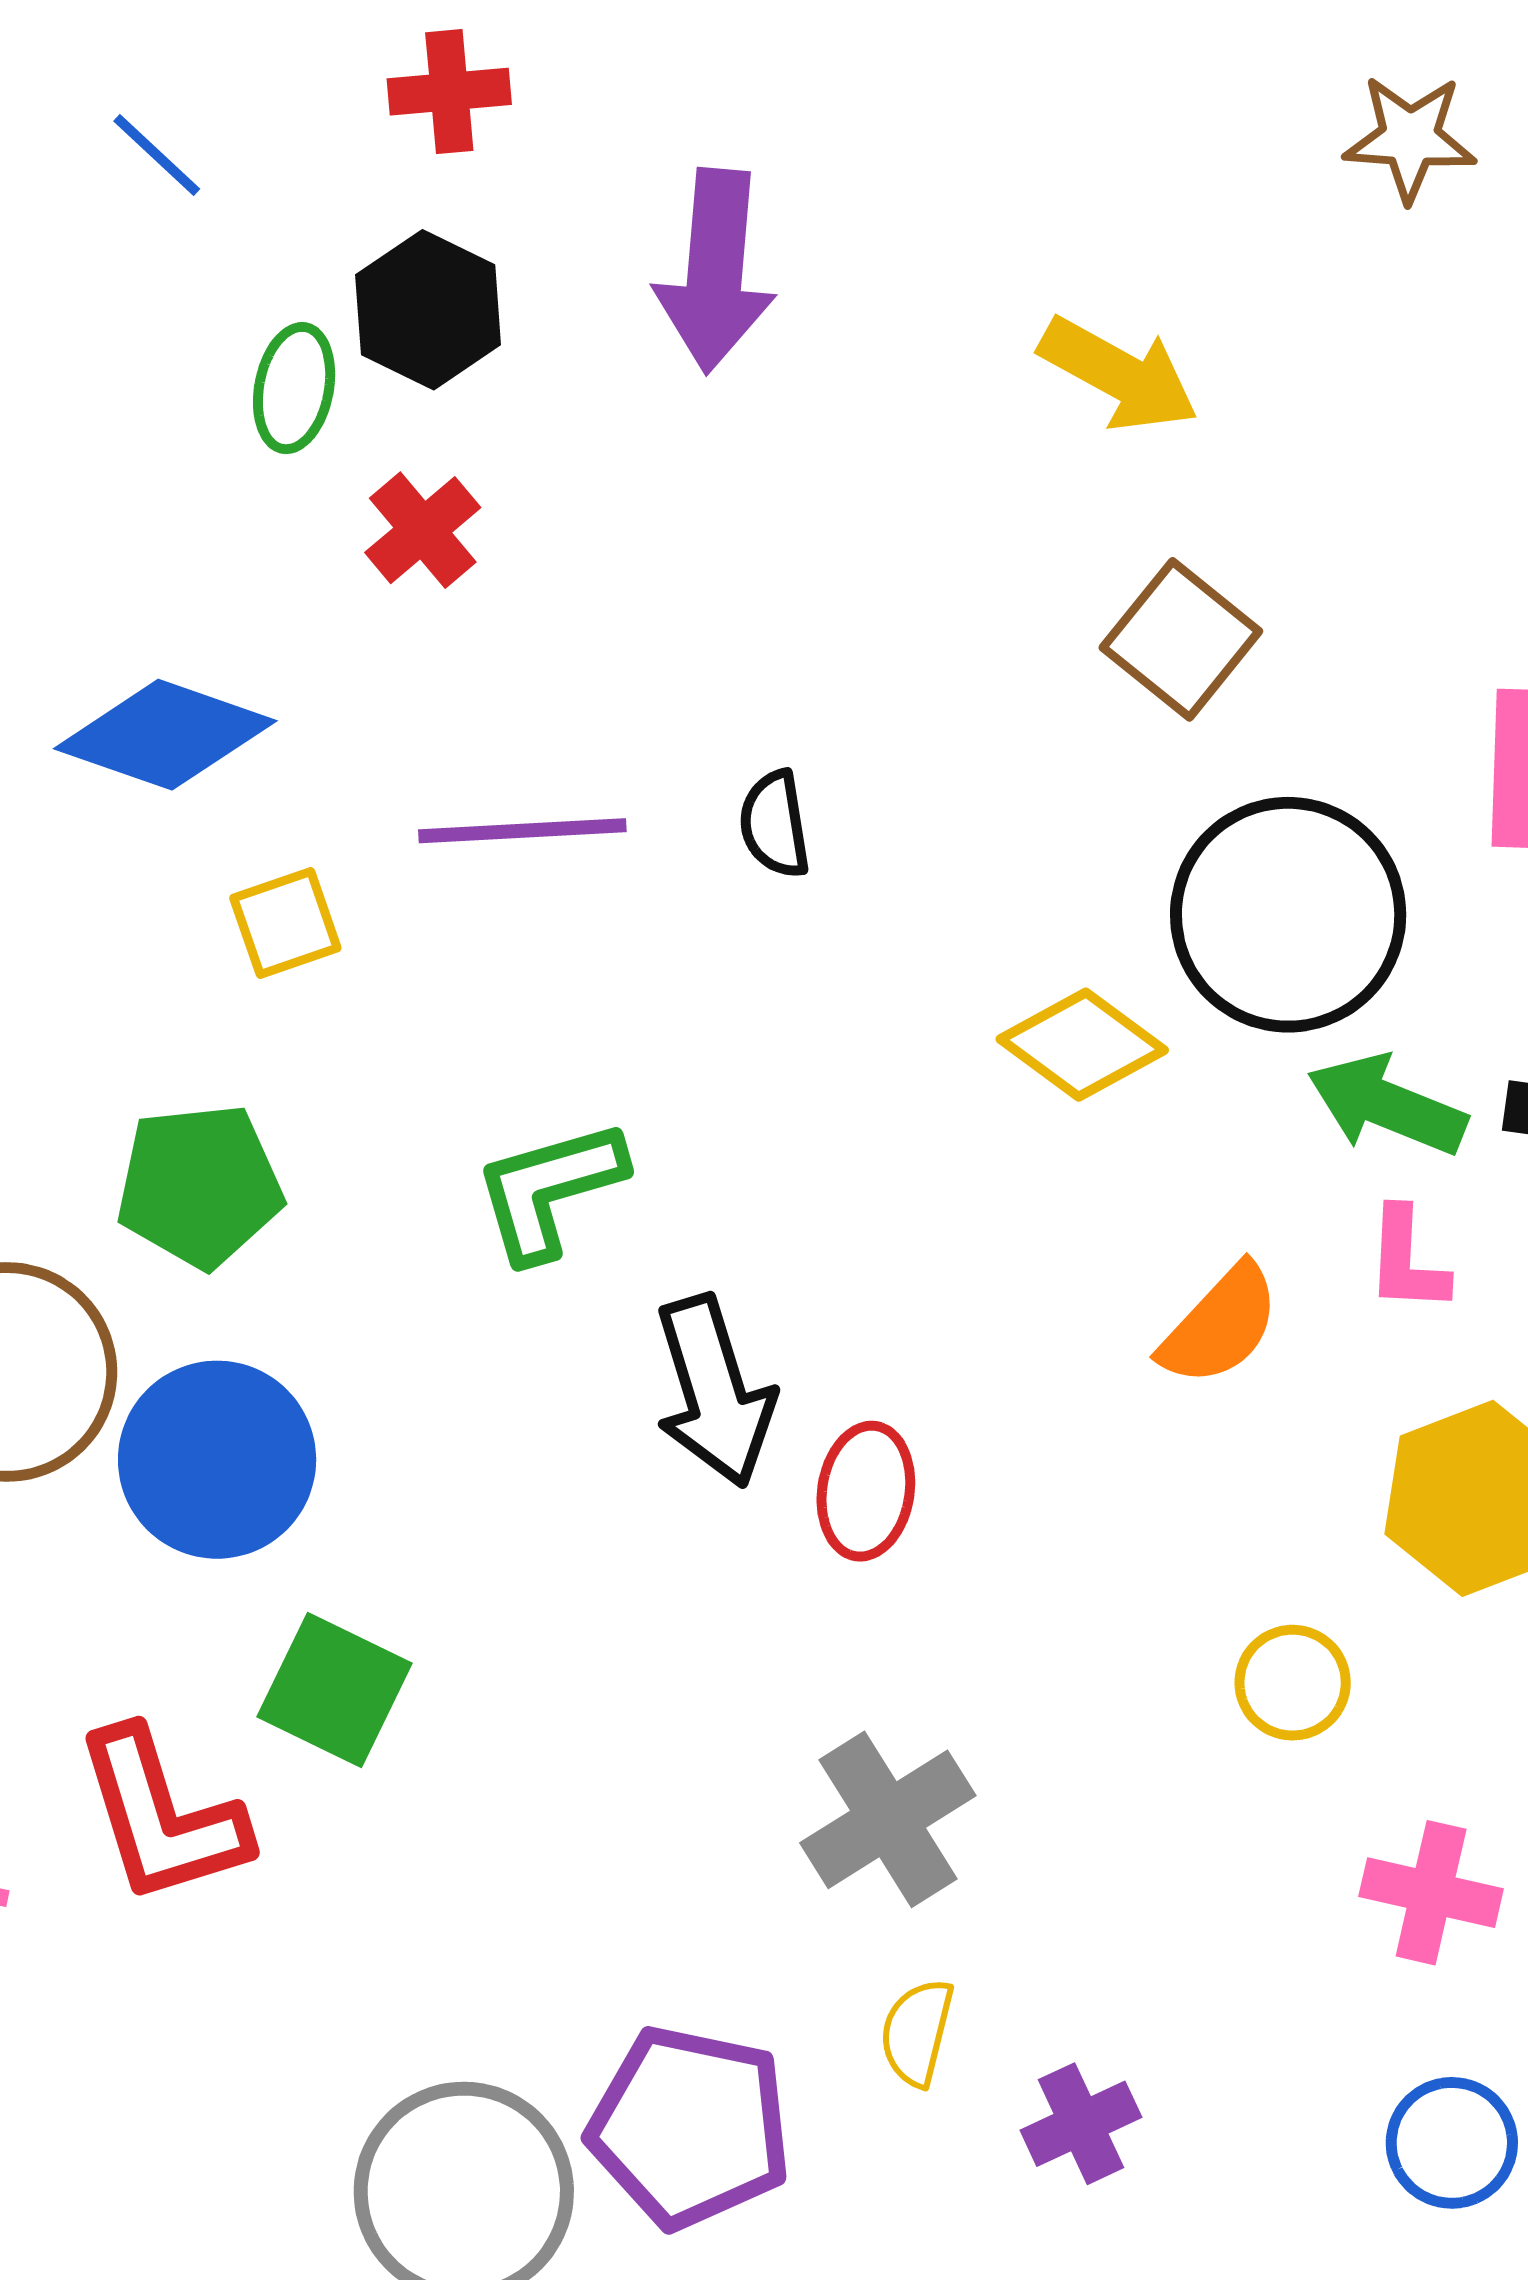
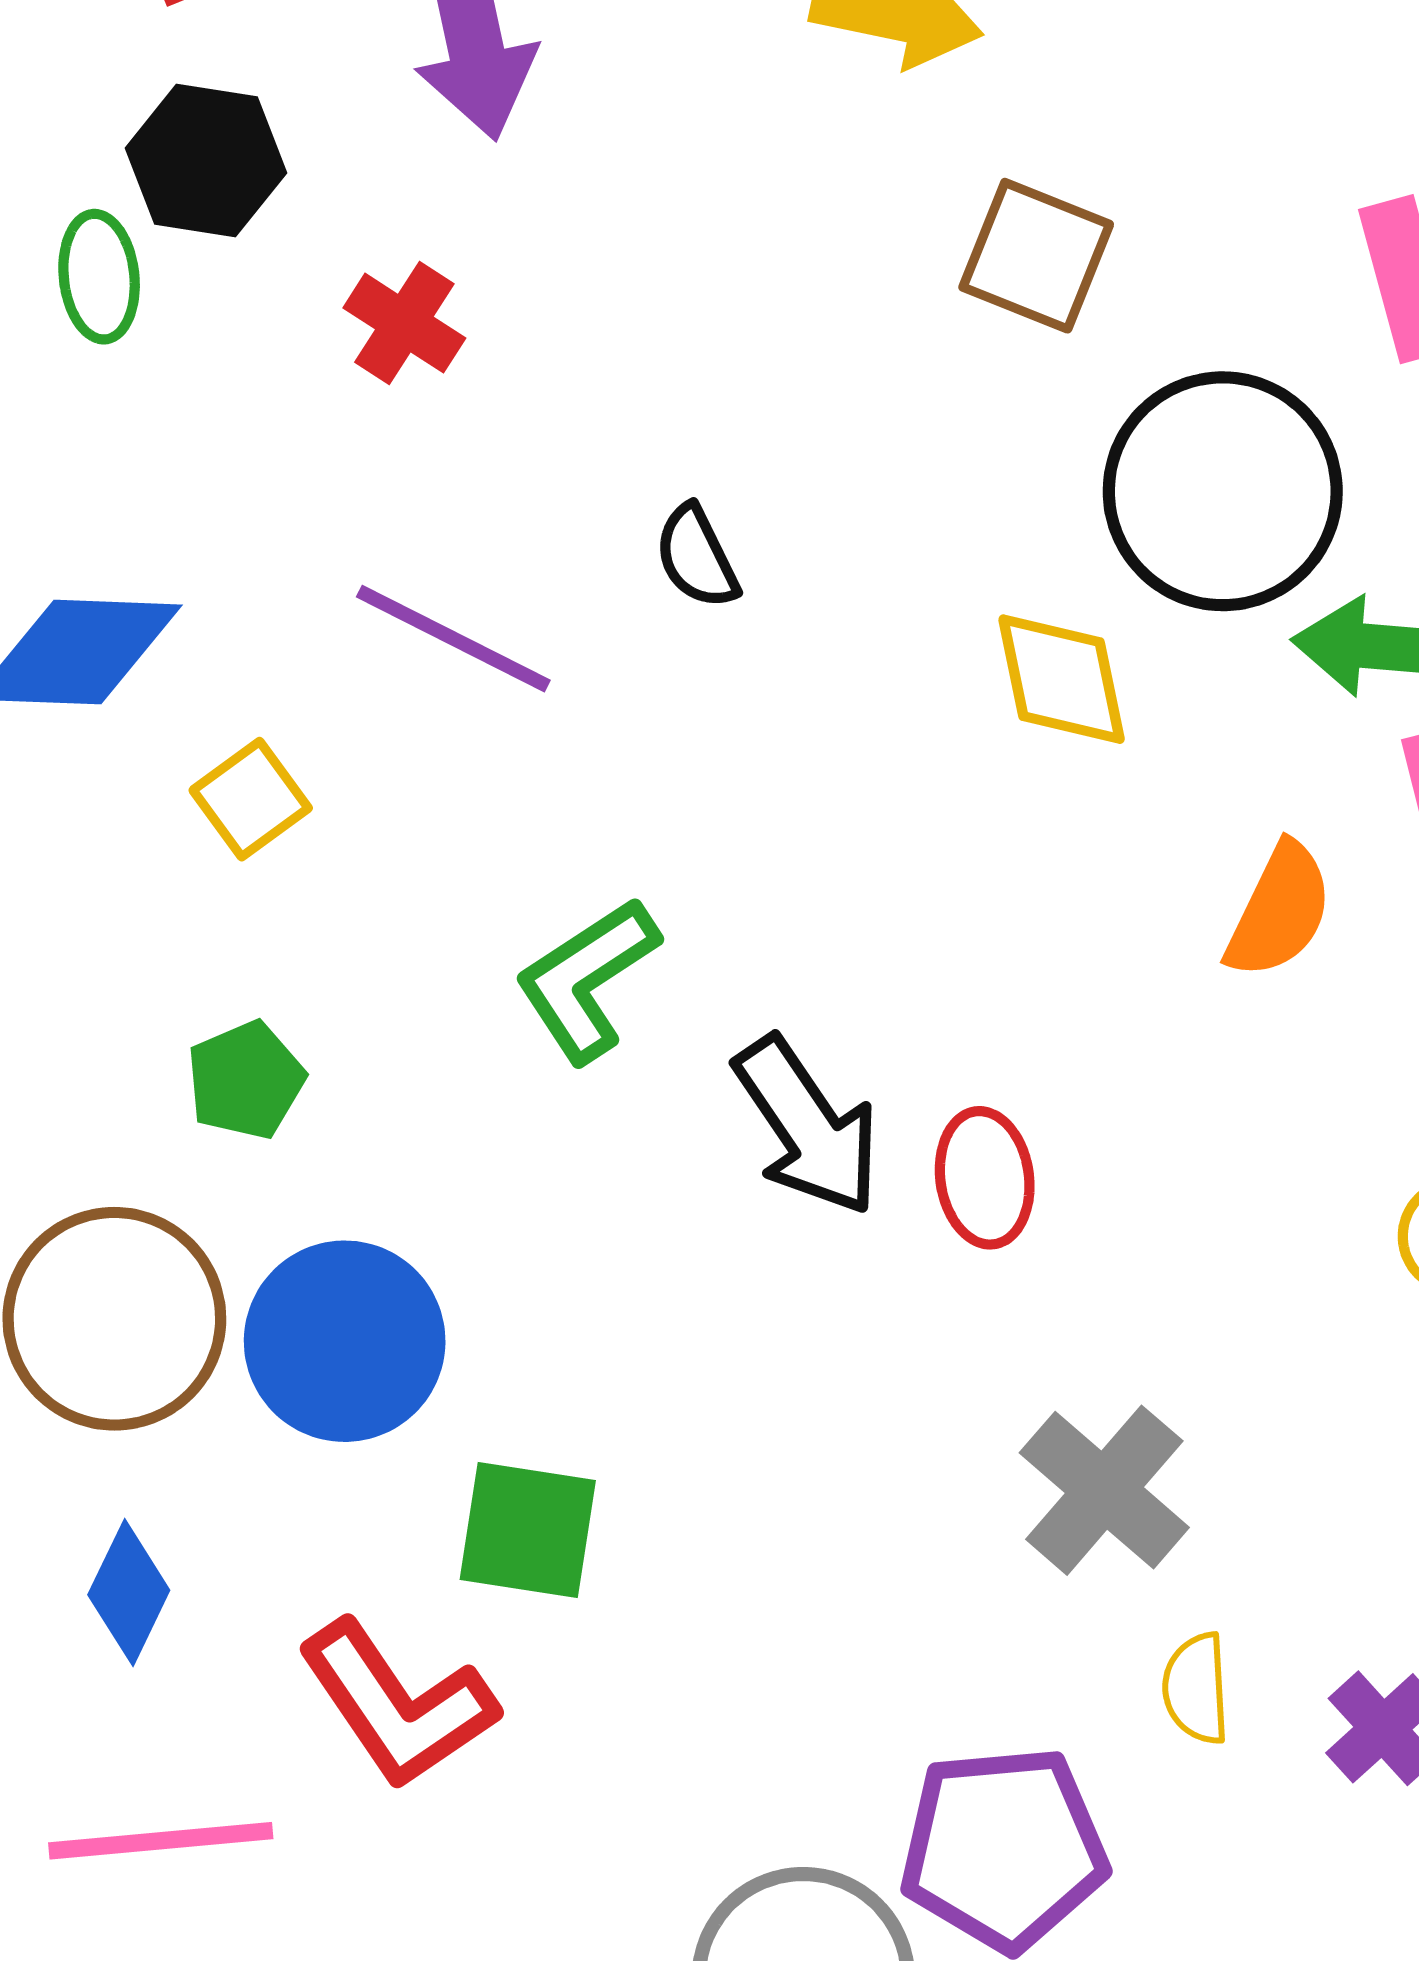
red cross: (423, 530) -> (404, 323), moved
purple line: (522, 831) -> (453, 639), turned 47
yellow diamond: (1082, 1045) -> (1062, 679), turned 59
green pentagon: (200, 1186) -> (246, 1080), size x0.7

